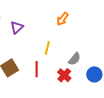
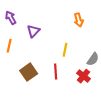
orange arrow: (63, 19) -> (79, 20), turned -48

